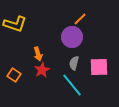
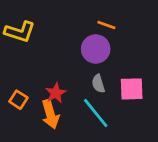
orange line: (80, 19) -> (106, 25), turned 64
orange arrow: (38, 54) -> (50, 114), moved, size x1.5
gray semicircle: (74, 63) -> (98, 84), turned -32

